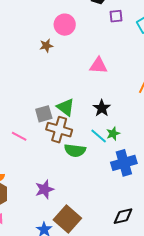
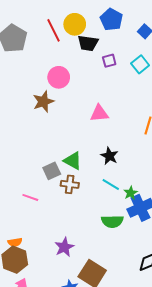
brown star: (46, 46) -> (43, 102), size x1.5
brown cross: (59, 130) -> (70, 184), size x0.7
green star: (113, 134) -> (131, 193), moved
green semicircle: (75, 150) -> (112, 221), moved

